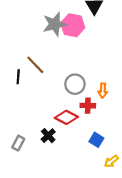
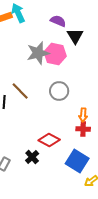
gray circle: (75, 84) -> (59, 91), moved
red cross: (88, 106) -> (83, 129), moved
blue square: (96, 140) -> (77, 161), size x1.6

